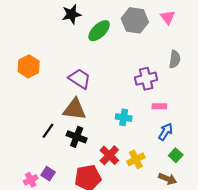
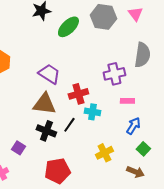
gray semicircle: (175, 59) -> (142, 55), size x1.4
black line: (48, 131) -> (69, 125), moved
red cross: (109, 155) -> (78, 94), moved, turned 30
purple square: (48, 174) -> (18, 148), moved

